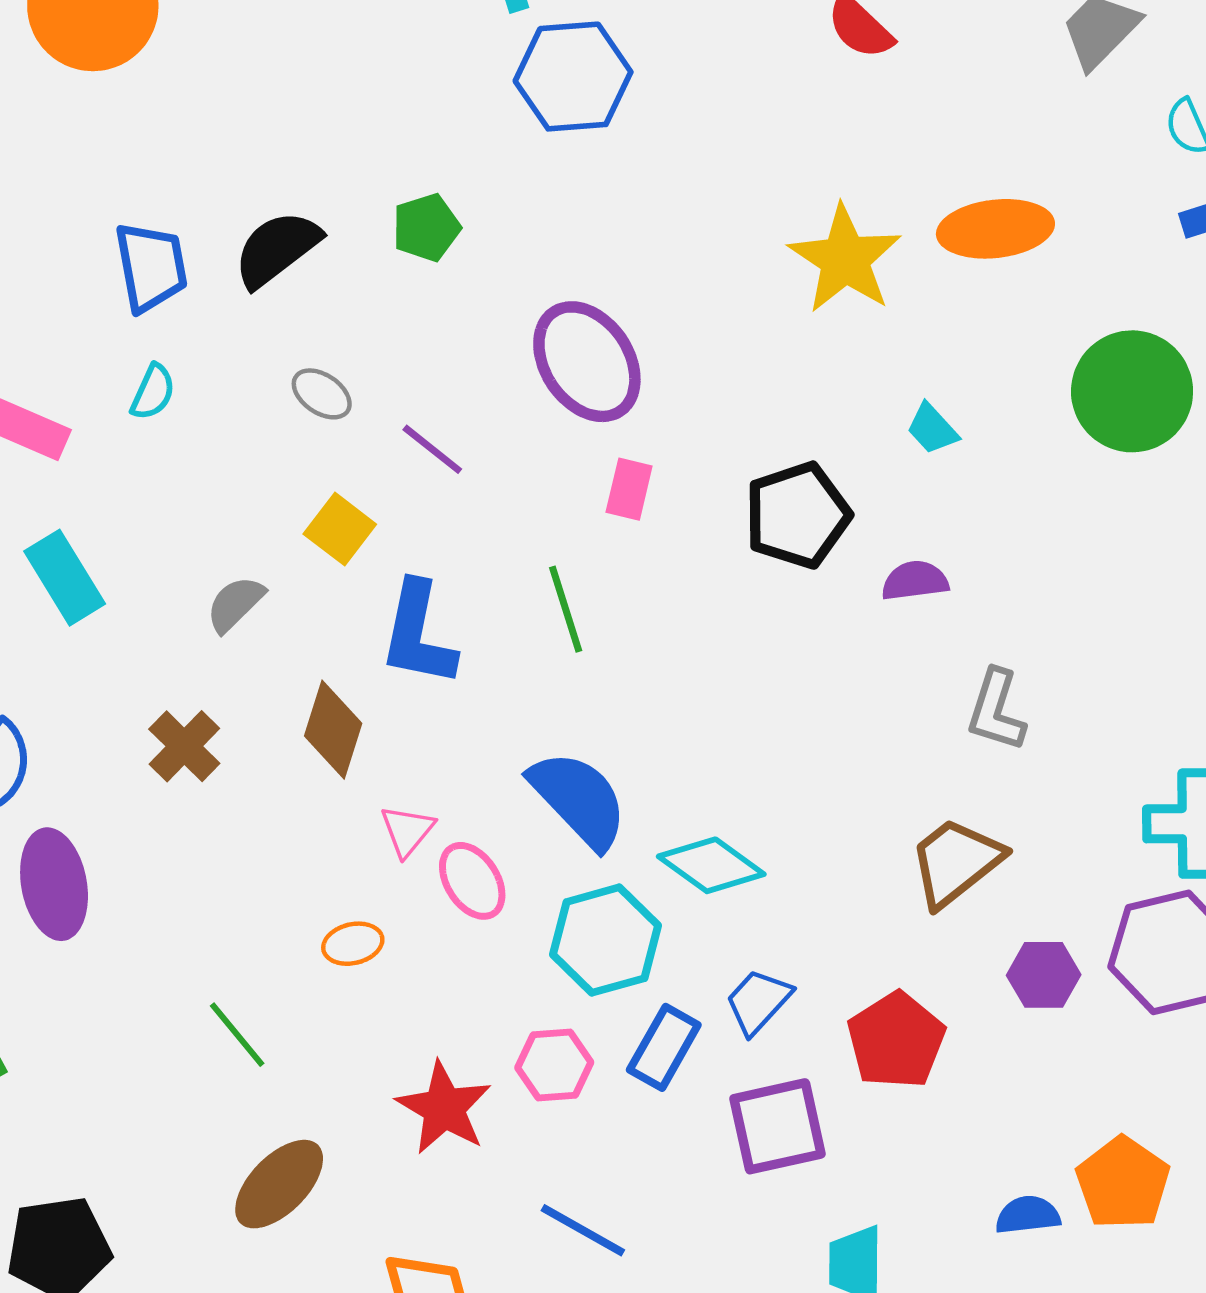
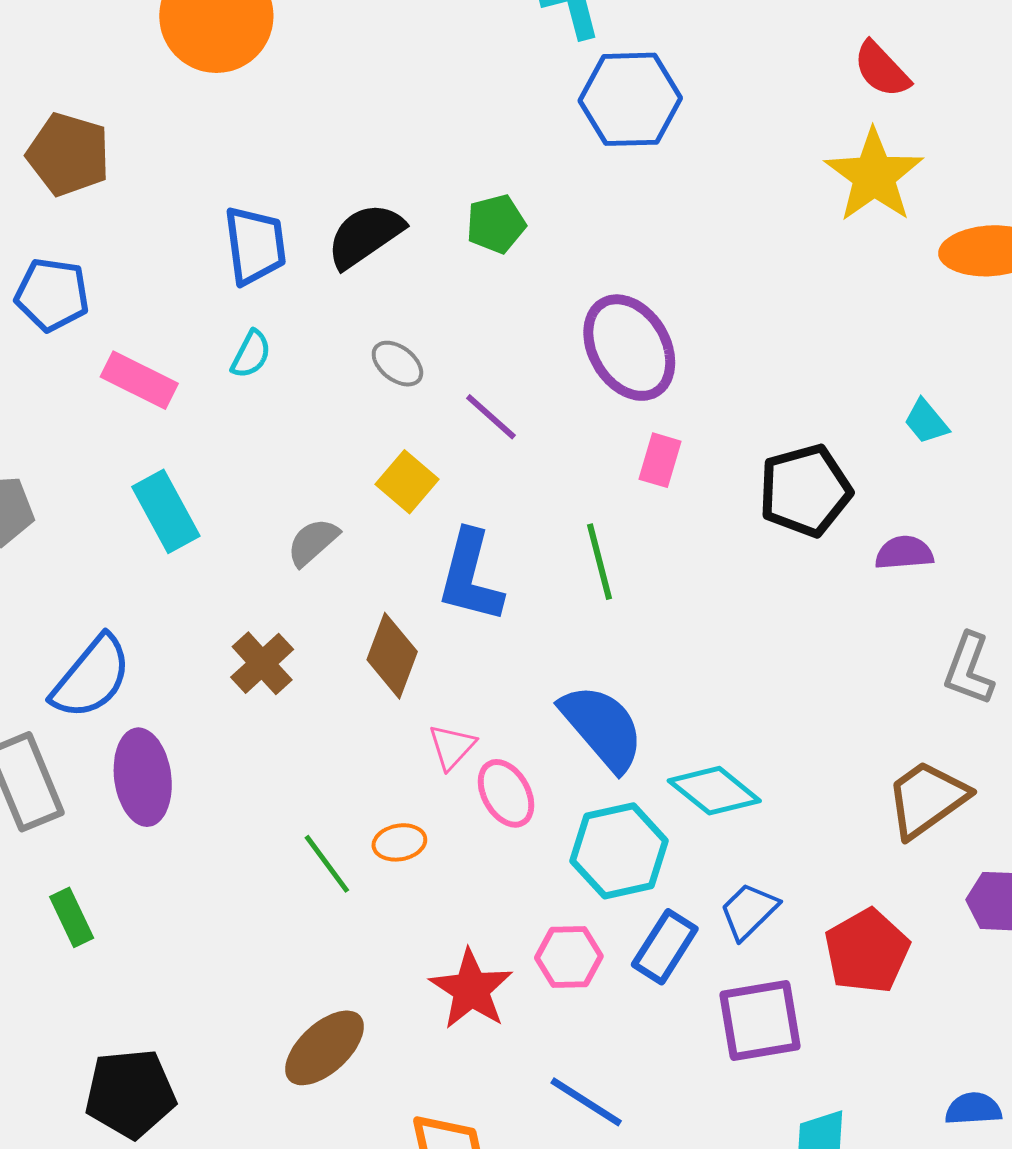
yellow star: (845, 259) -> (874, 176), moved
green line: (237, 1035) -> (327, 864), moved

